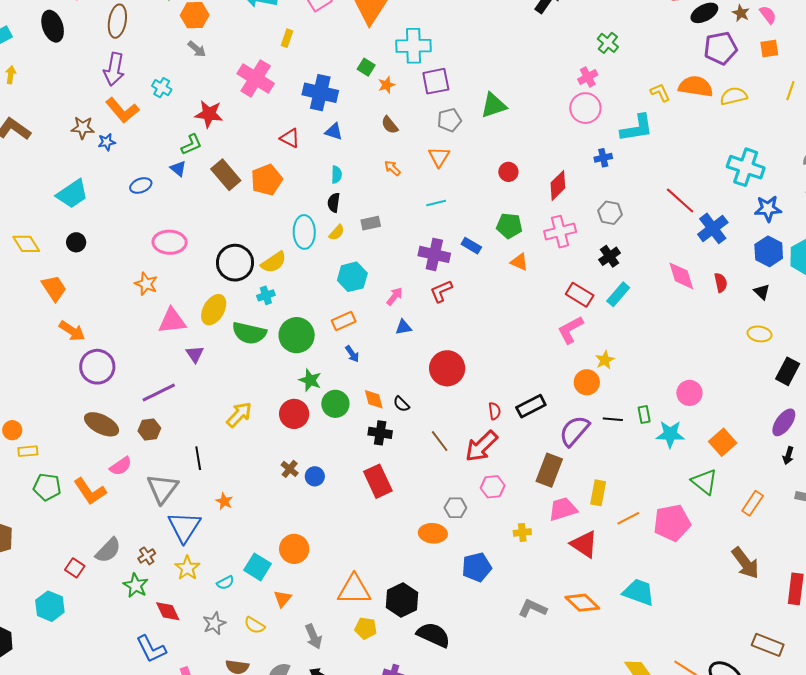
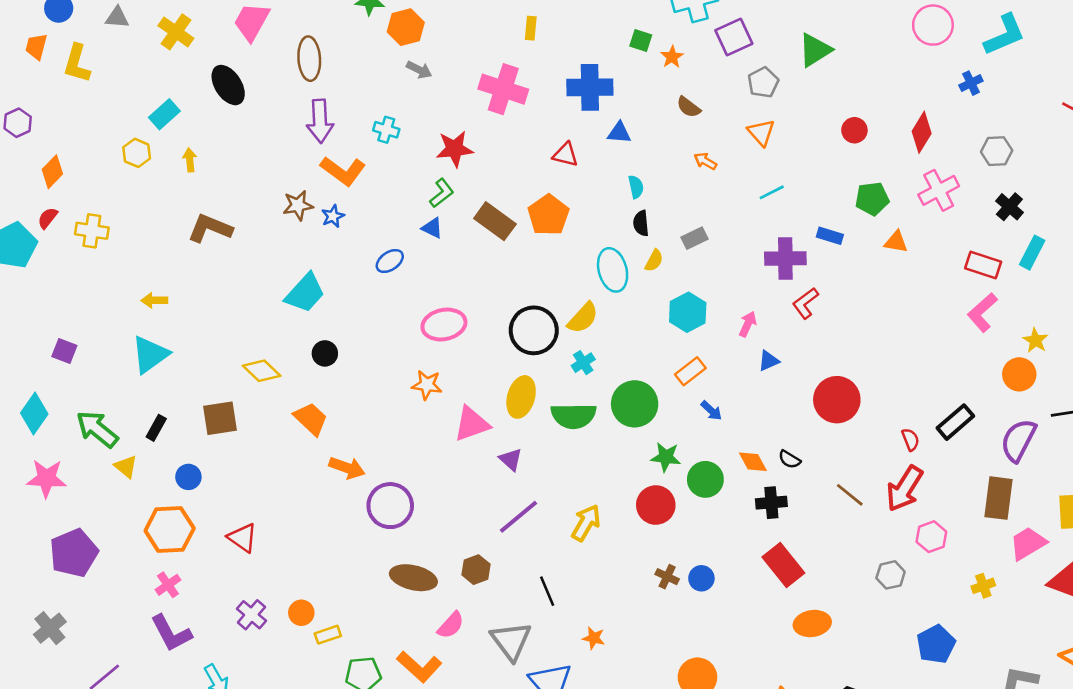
purple line: (159, 393) -> (519, 517), moved
orange ellipse: (433, 533) -> (812, 624), moved

